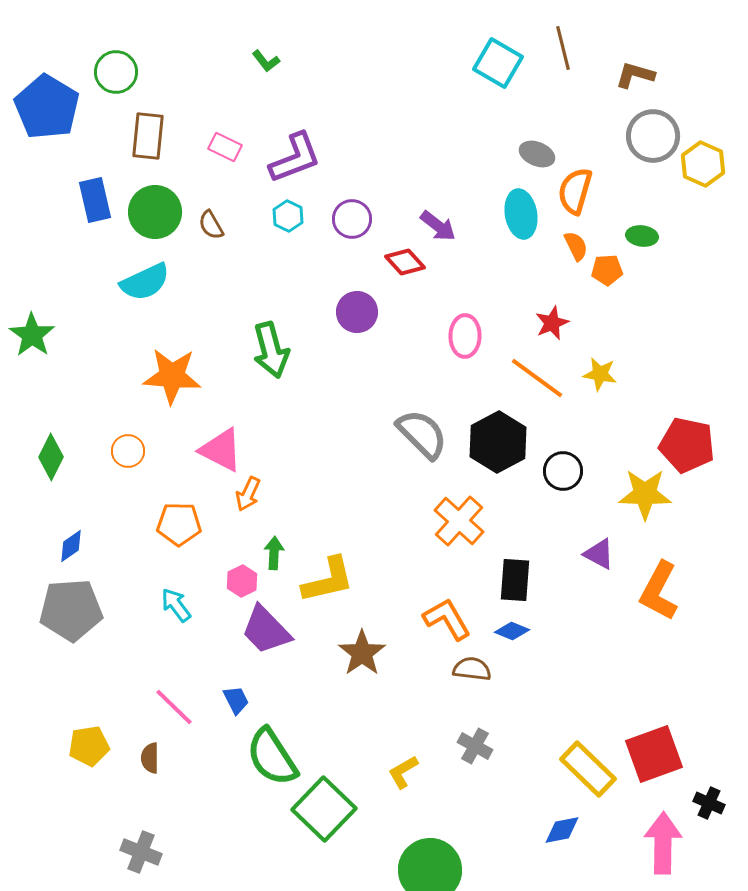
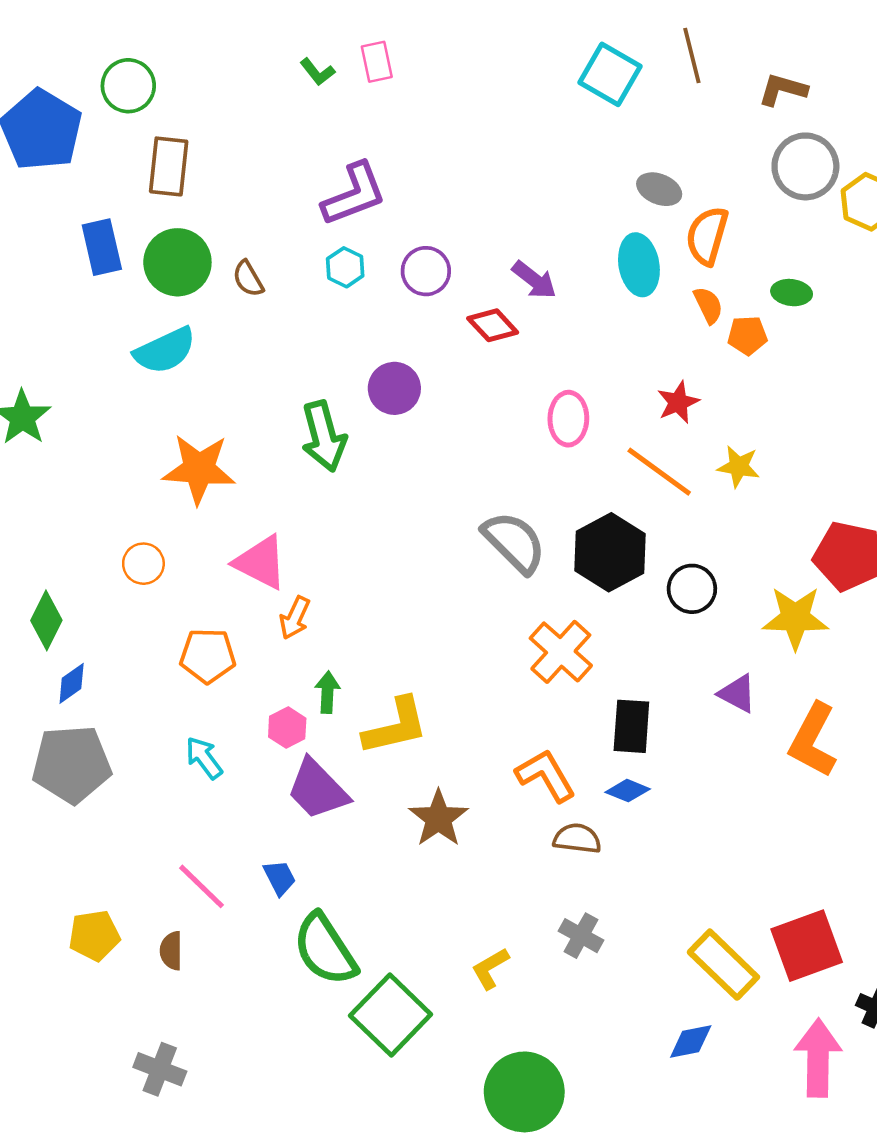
pink rectangle: (225, 147) -> (377, 62), moved, turned 52
purple circle: (357, 312) -> (394, 388), moved
green diamond: (51, 457) -> (46, 620), moved

